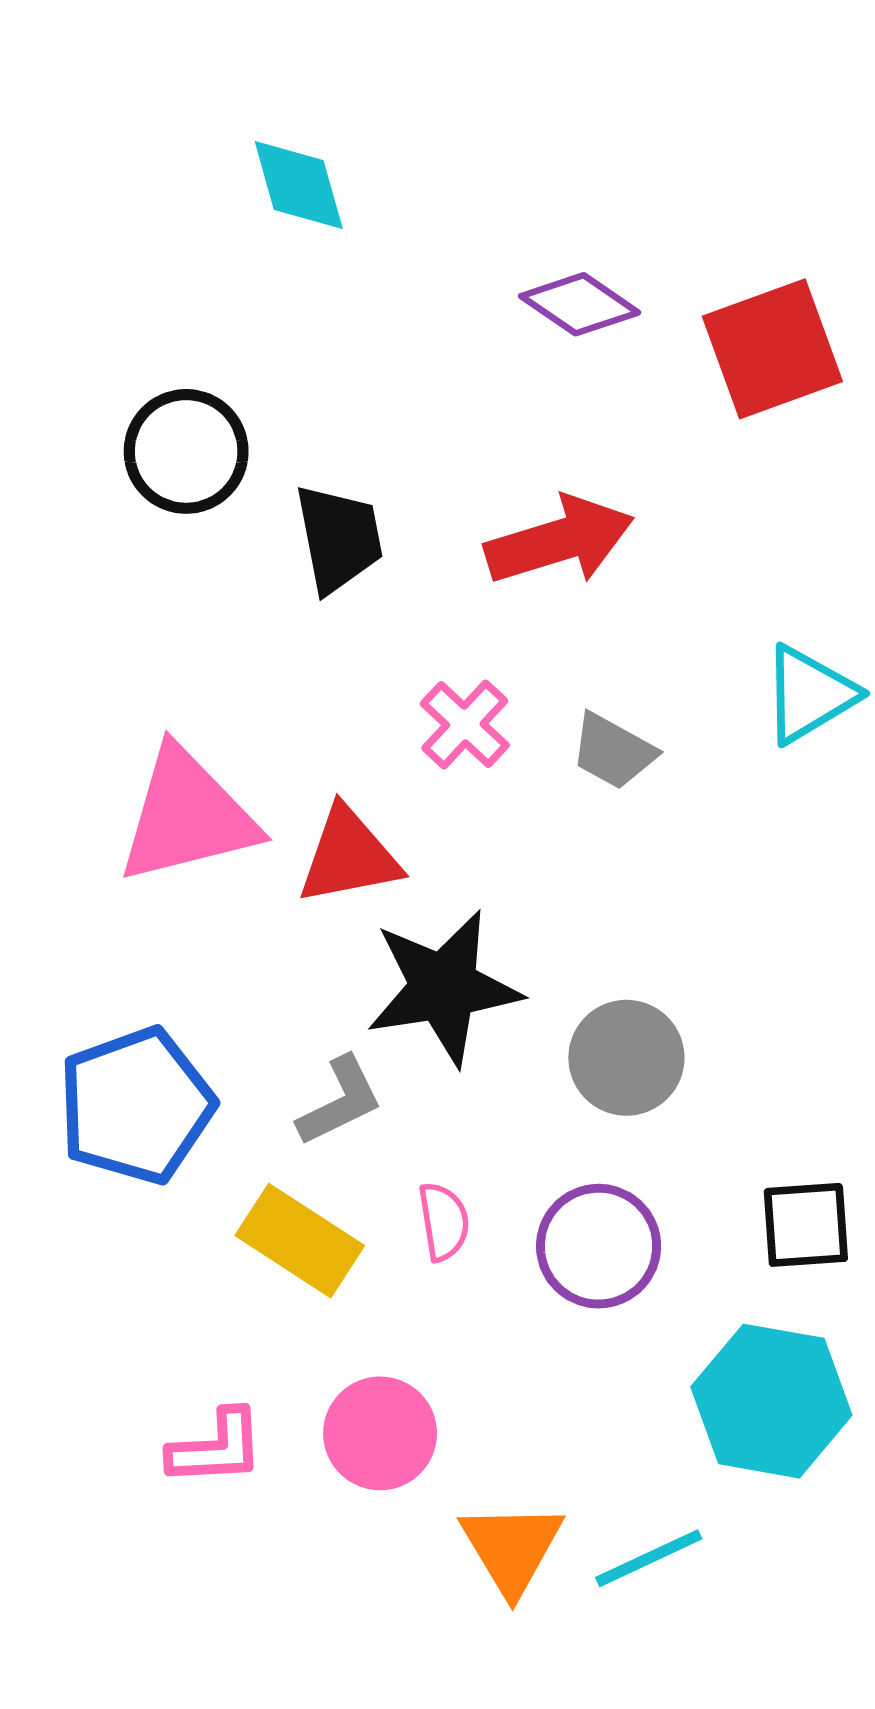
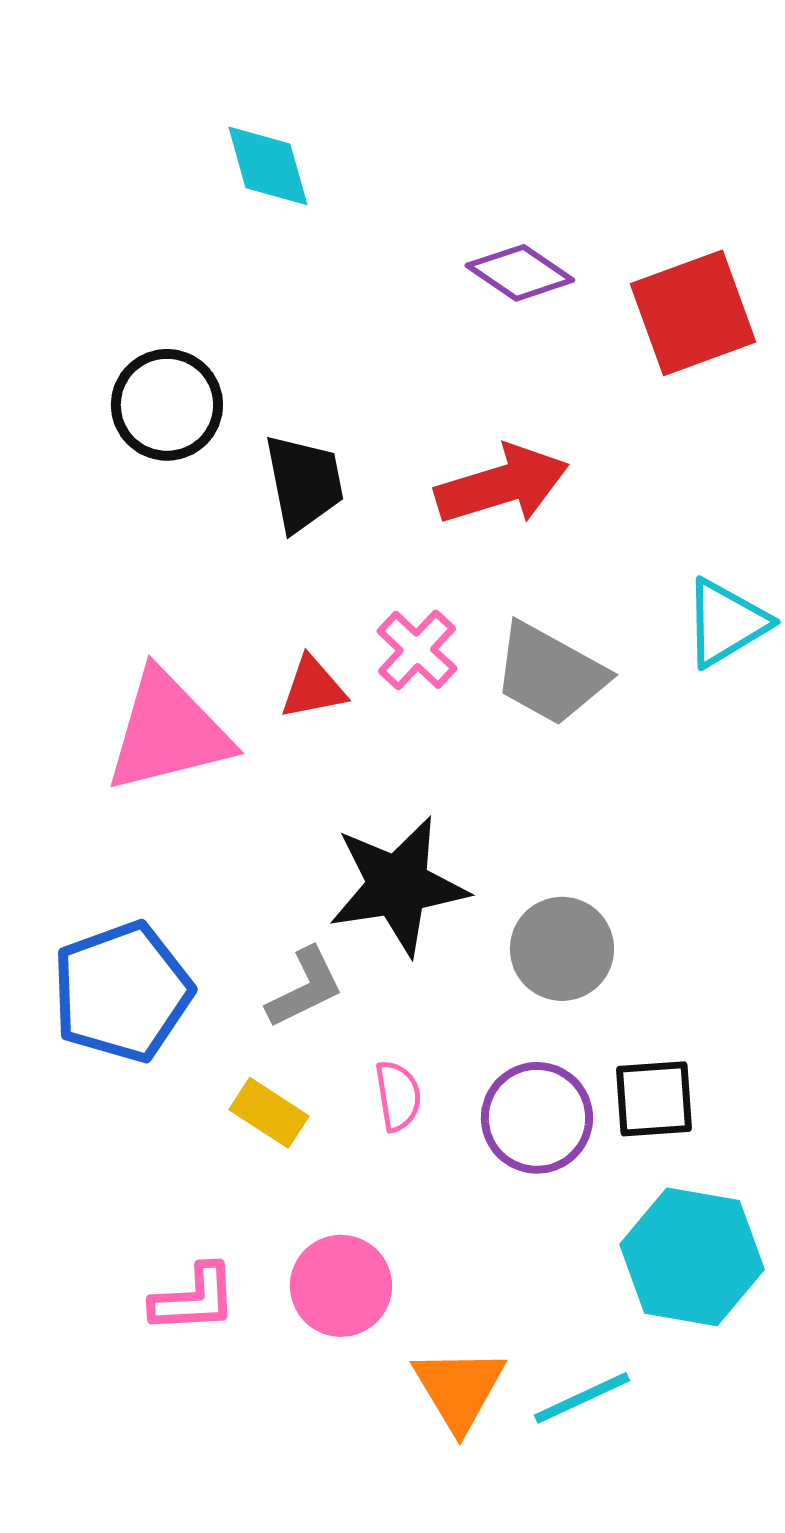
gray trapezoid: (613, 751) -> (550, 674), size x1.5
red triangle: (349, 856) -> (313, 688), moved, size x0.7
black square: (806, 1225) -> (654, 1099), moved
yellow rectangle: (300, 1241) -> (269, 1113), size x0.7

